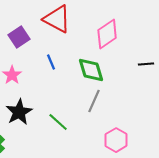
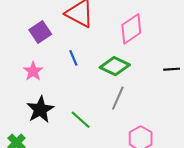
black line: (146, 64) -> (172, 69), moved
green diamond: (91, 70) -> (115, 66), turned -48

